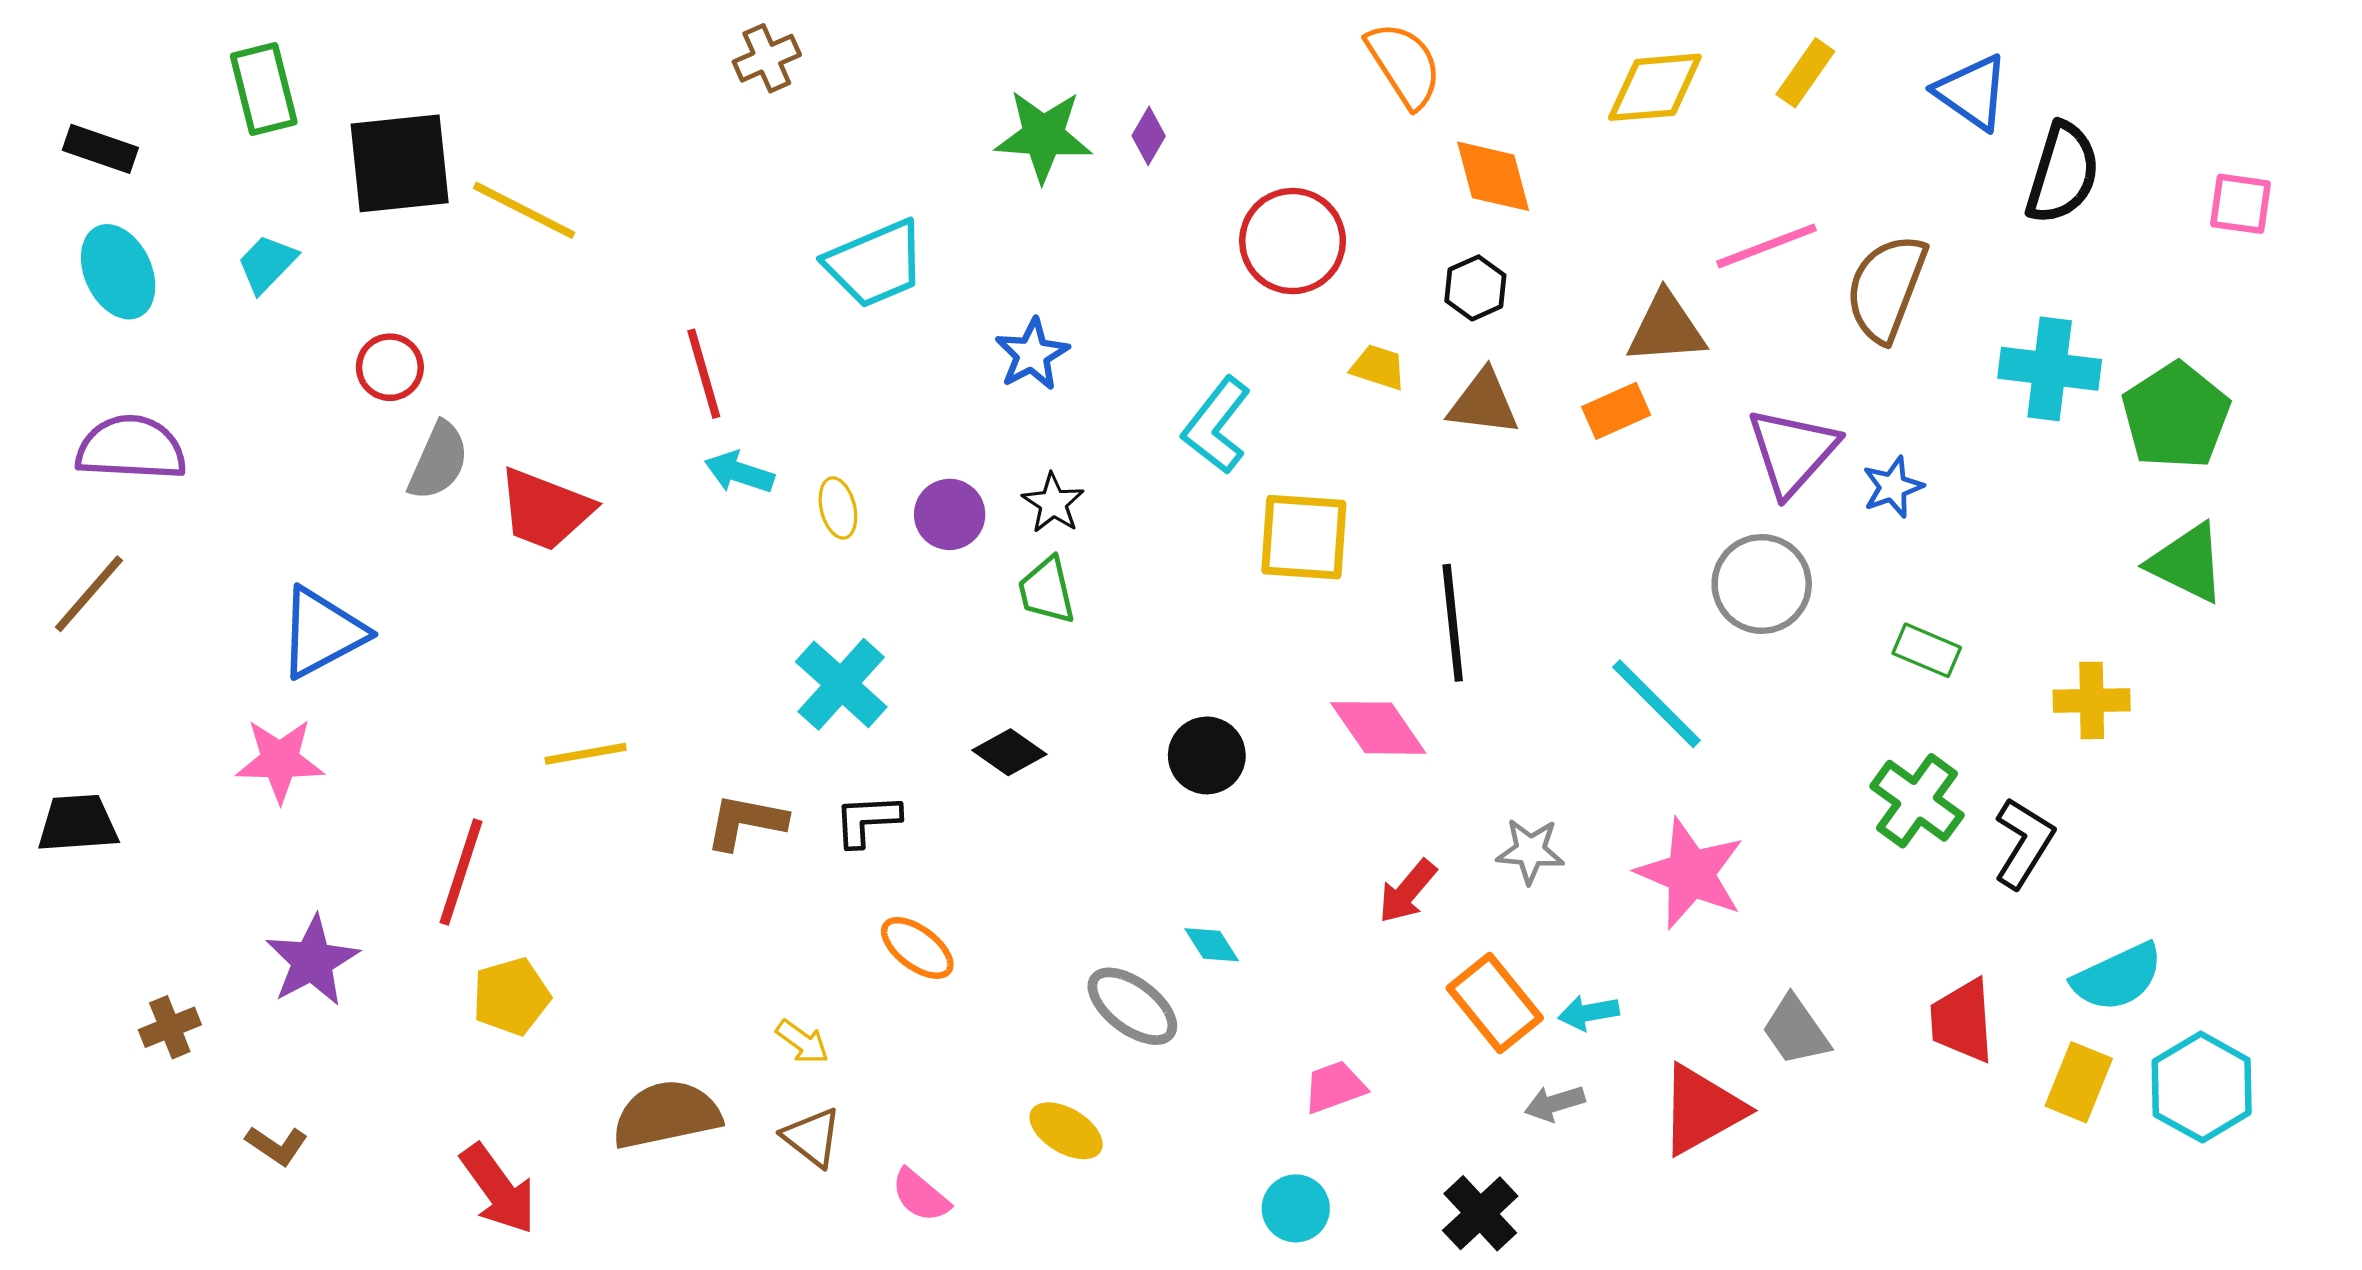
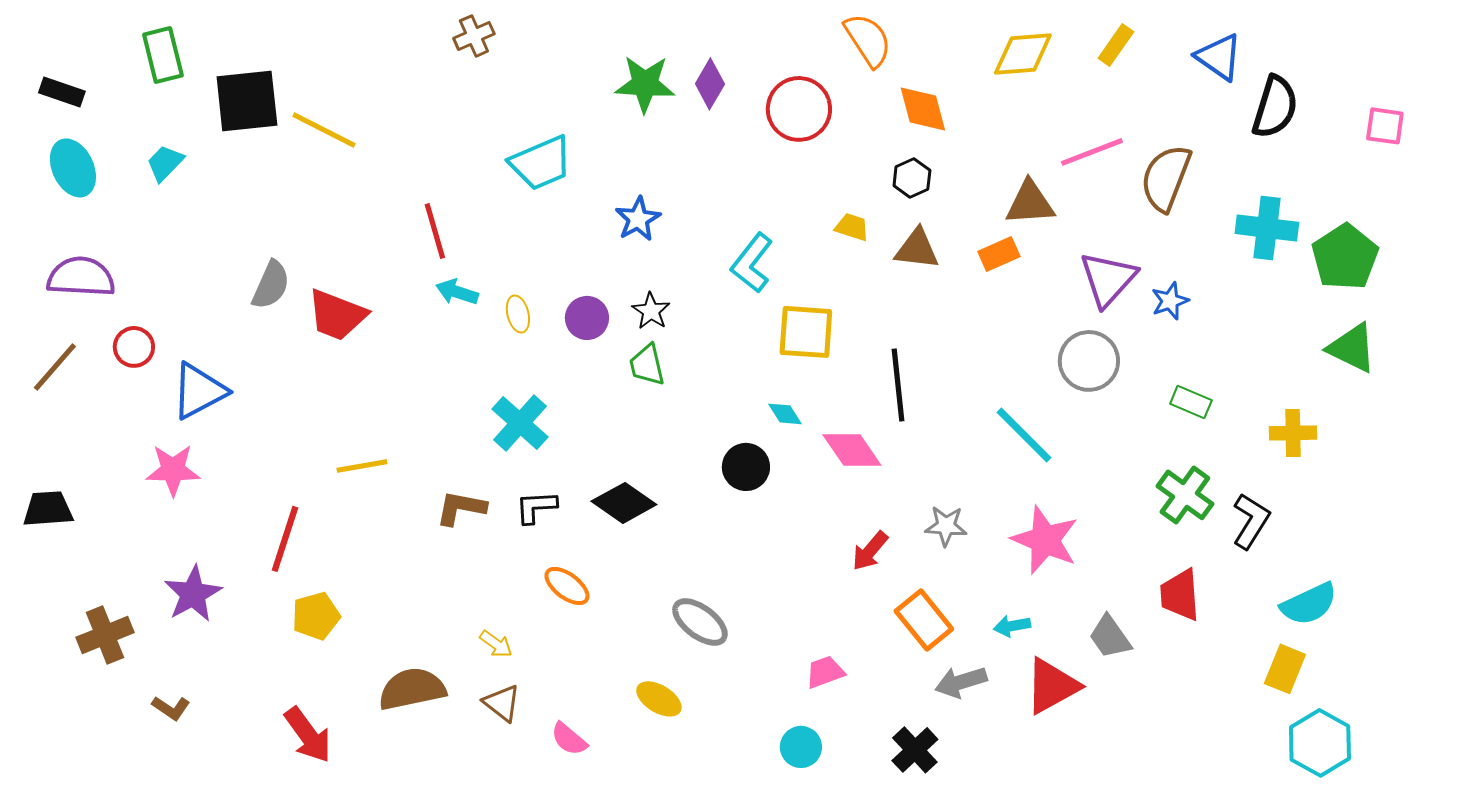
purple diamond: (1149, 136) -> (710, 84), size x1.4
red circle: (1293, 241) -> (799, 109), moved
red circle: (390, 367) -> (134, 347), moved
black diamond: (1009, 752) -> (624, 503), moved, size x1.4
cyan diamond: (1212, 945) -> (785, 414), moved
cyan arrow: (1589, 1013) -> (1012, 626), moved
red trapezoid: (1962, 1021) -> (1180, 595), moved
brown cross: (170, 1027) -> (105, 635), size x1.5
cyan hexagon: (2202, 1087) -> (1320, 743), moved
gray arrow: (1555, 1103) -> (961, 682), size x1.4

